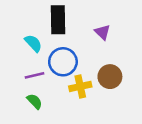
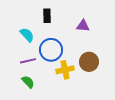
black rectangle: (58, 20) -> (47, 16), size x0.6
purple triangle: (102, 32) -> (83, 26), turned -40

